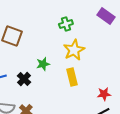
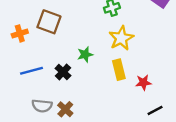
red star: (104, 94) -> (143, 82), moved

